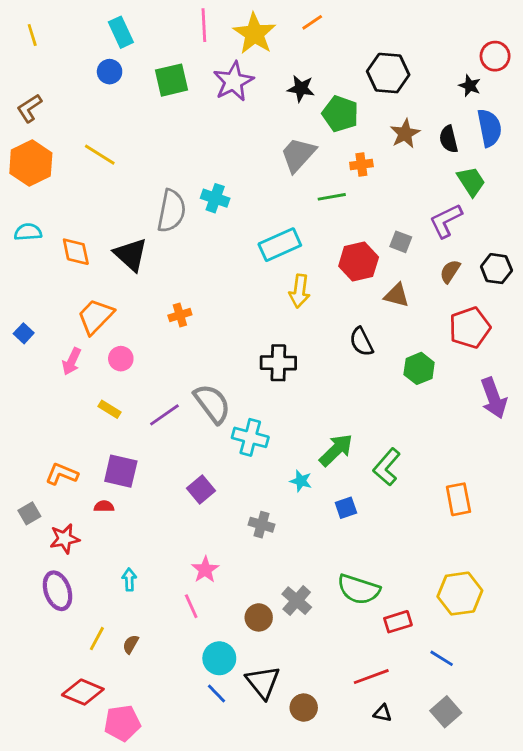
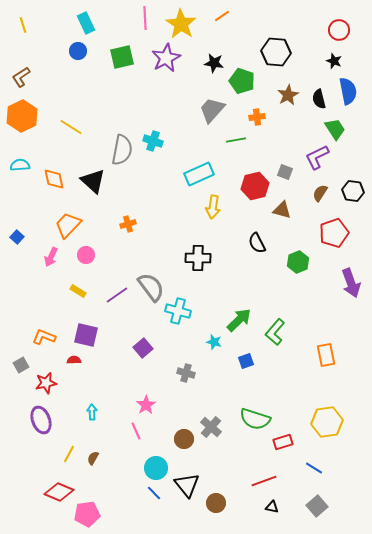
red circle: (495, 56) -> (339, 30), moved
yellow line: (100, 155) -> (71, 127), moved

